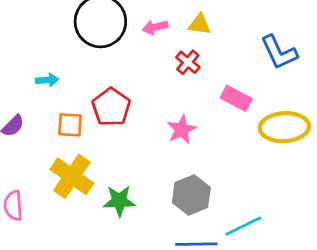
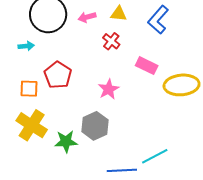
blue L-shape: (279, 52) -> (158, 20), moved, turned 68
cyan arrow: (47, 80) -> (26, 46), moved
gray hexagon: (191, 195) -> (95, 126), moved

